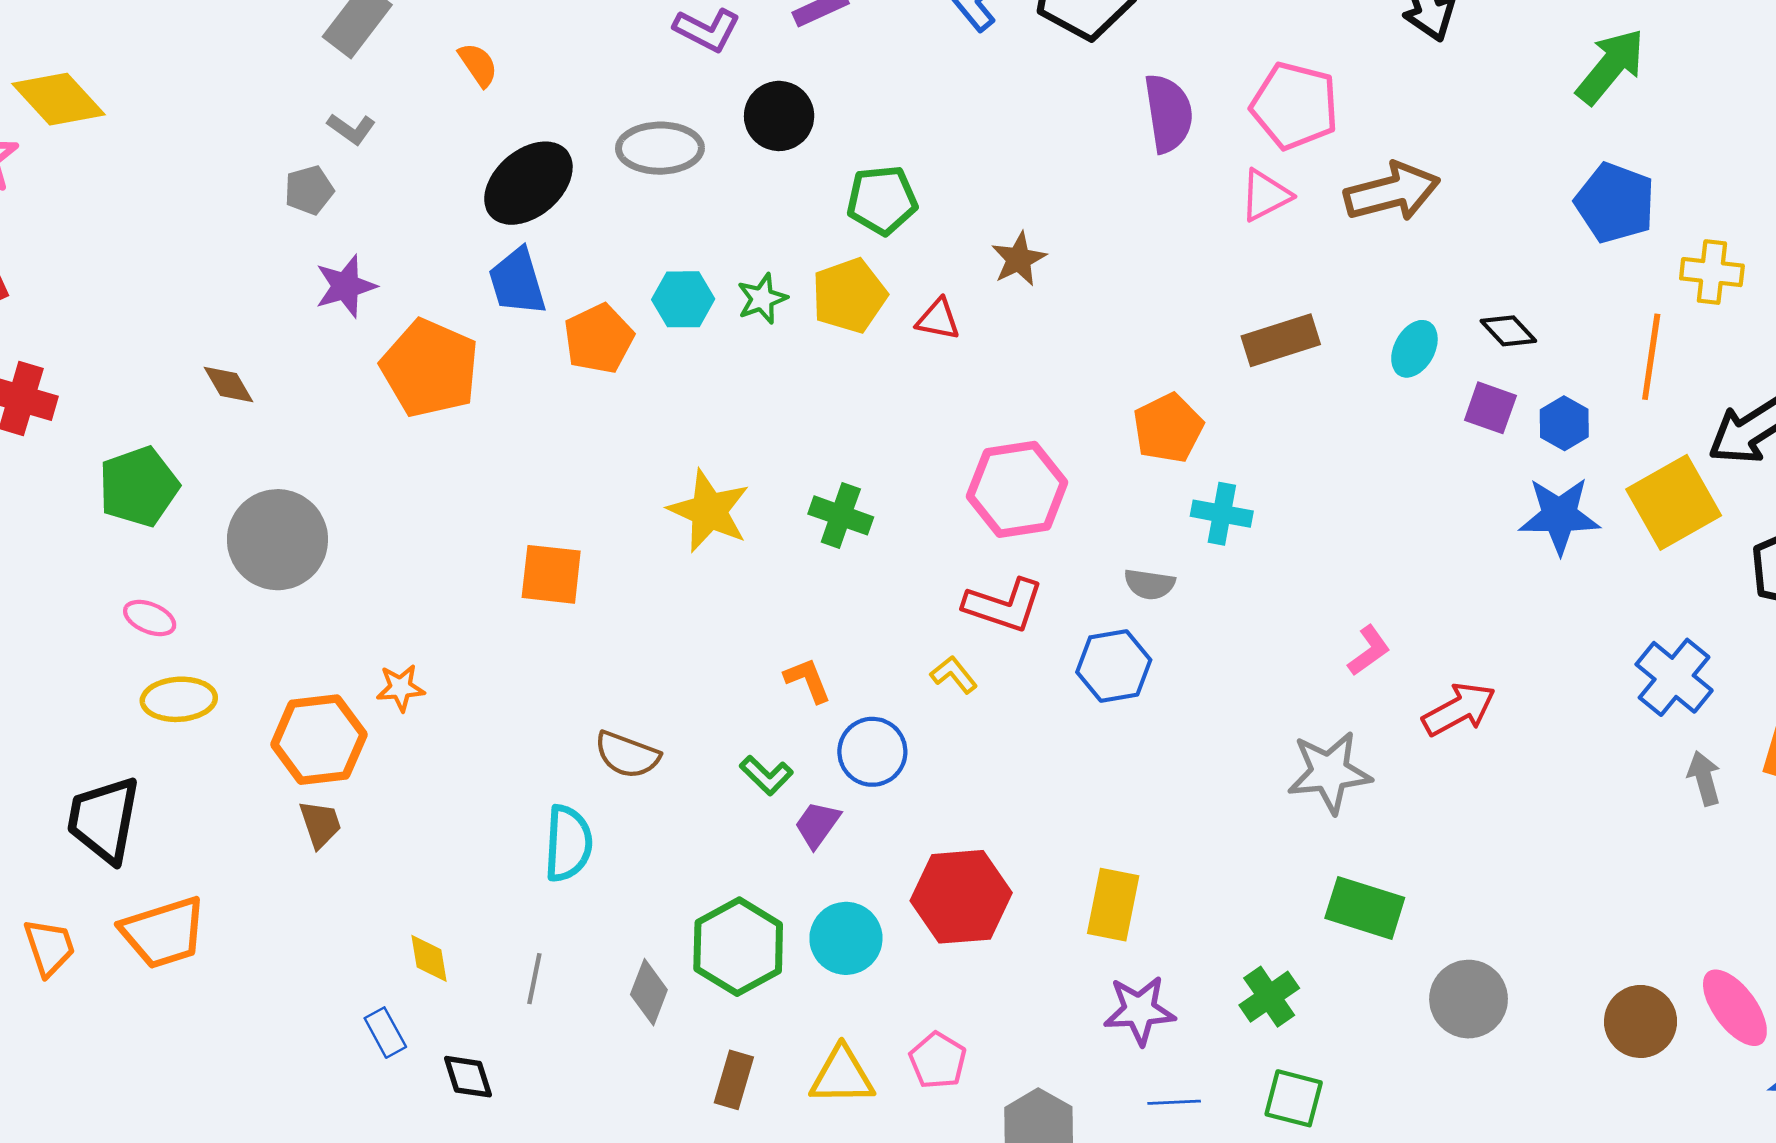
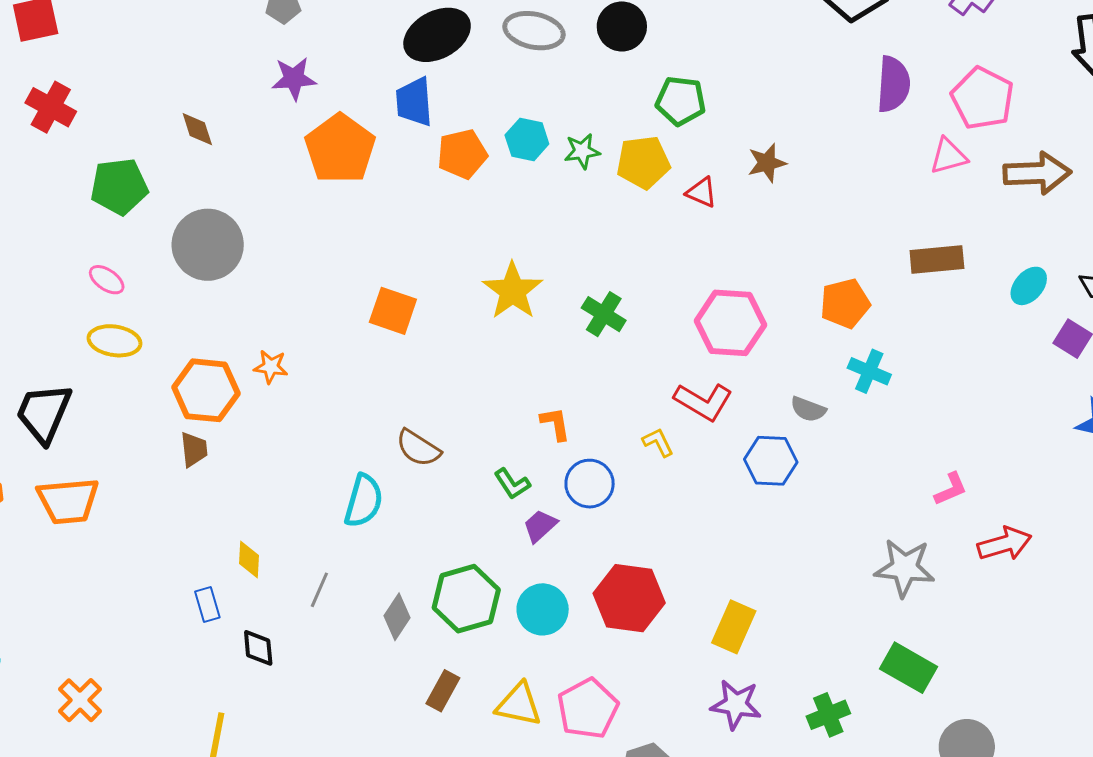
pink pentagon: (938, 1060) -> (588, 709), size x1.5

